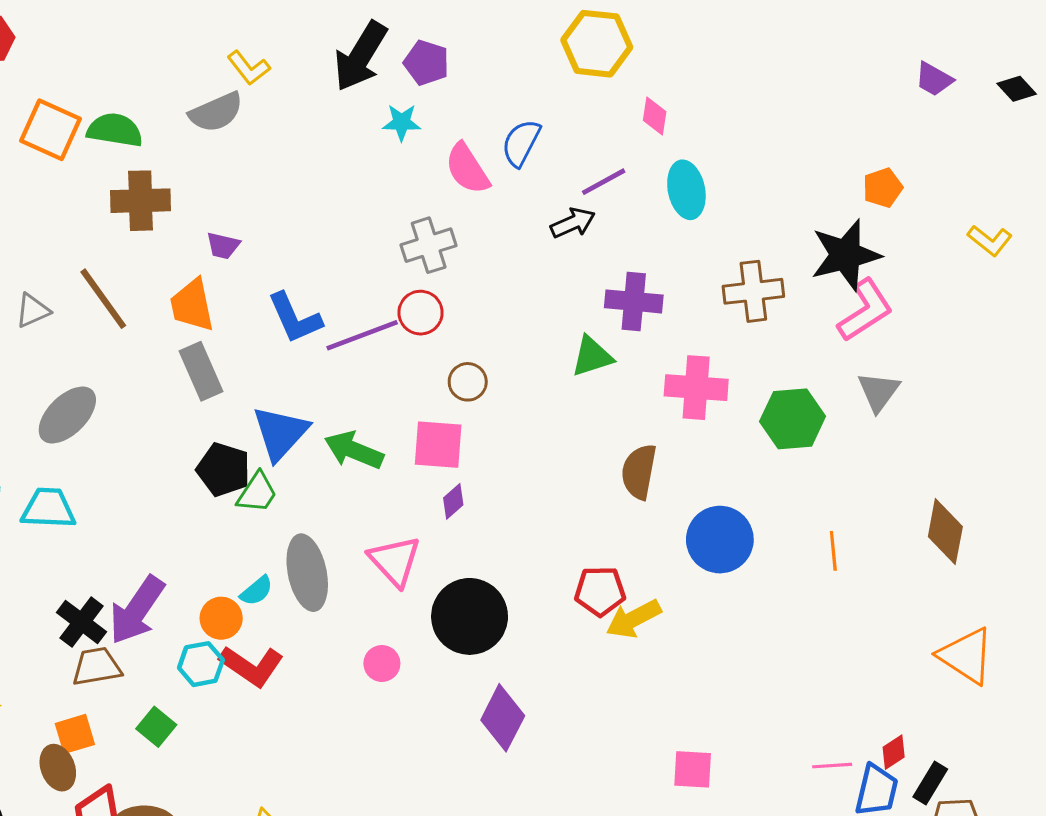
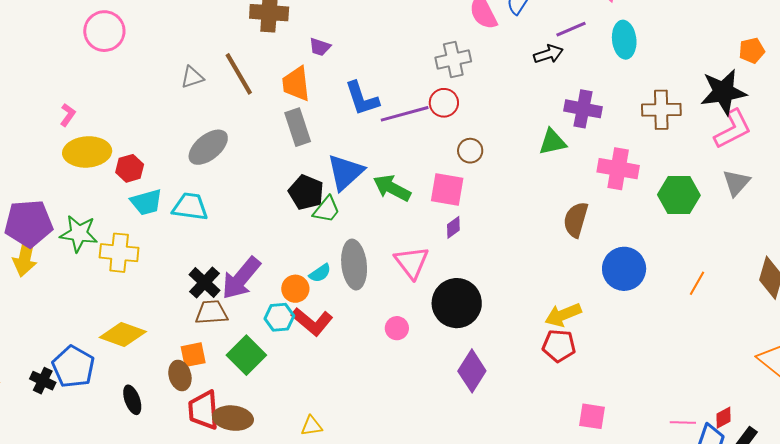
orange line: (833, 551) -> (697, 283), turned 30
red pentagon: (600, 591) -> (559, 346), moved
green square: (156, 727) -> (246, 355), size x1.5

